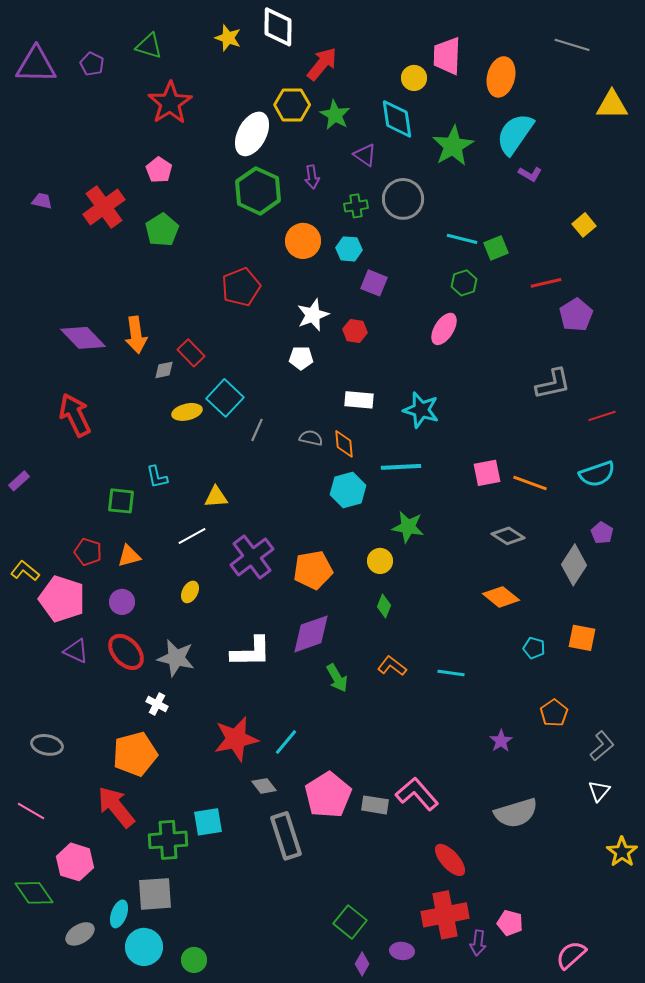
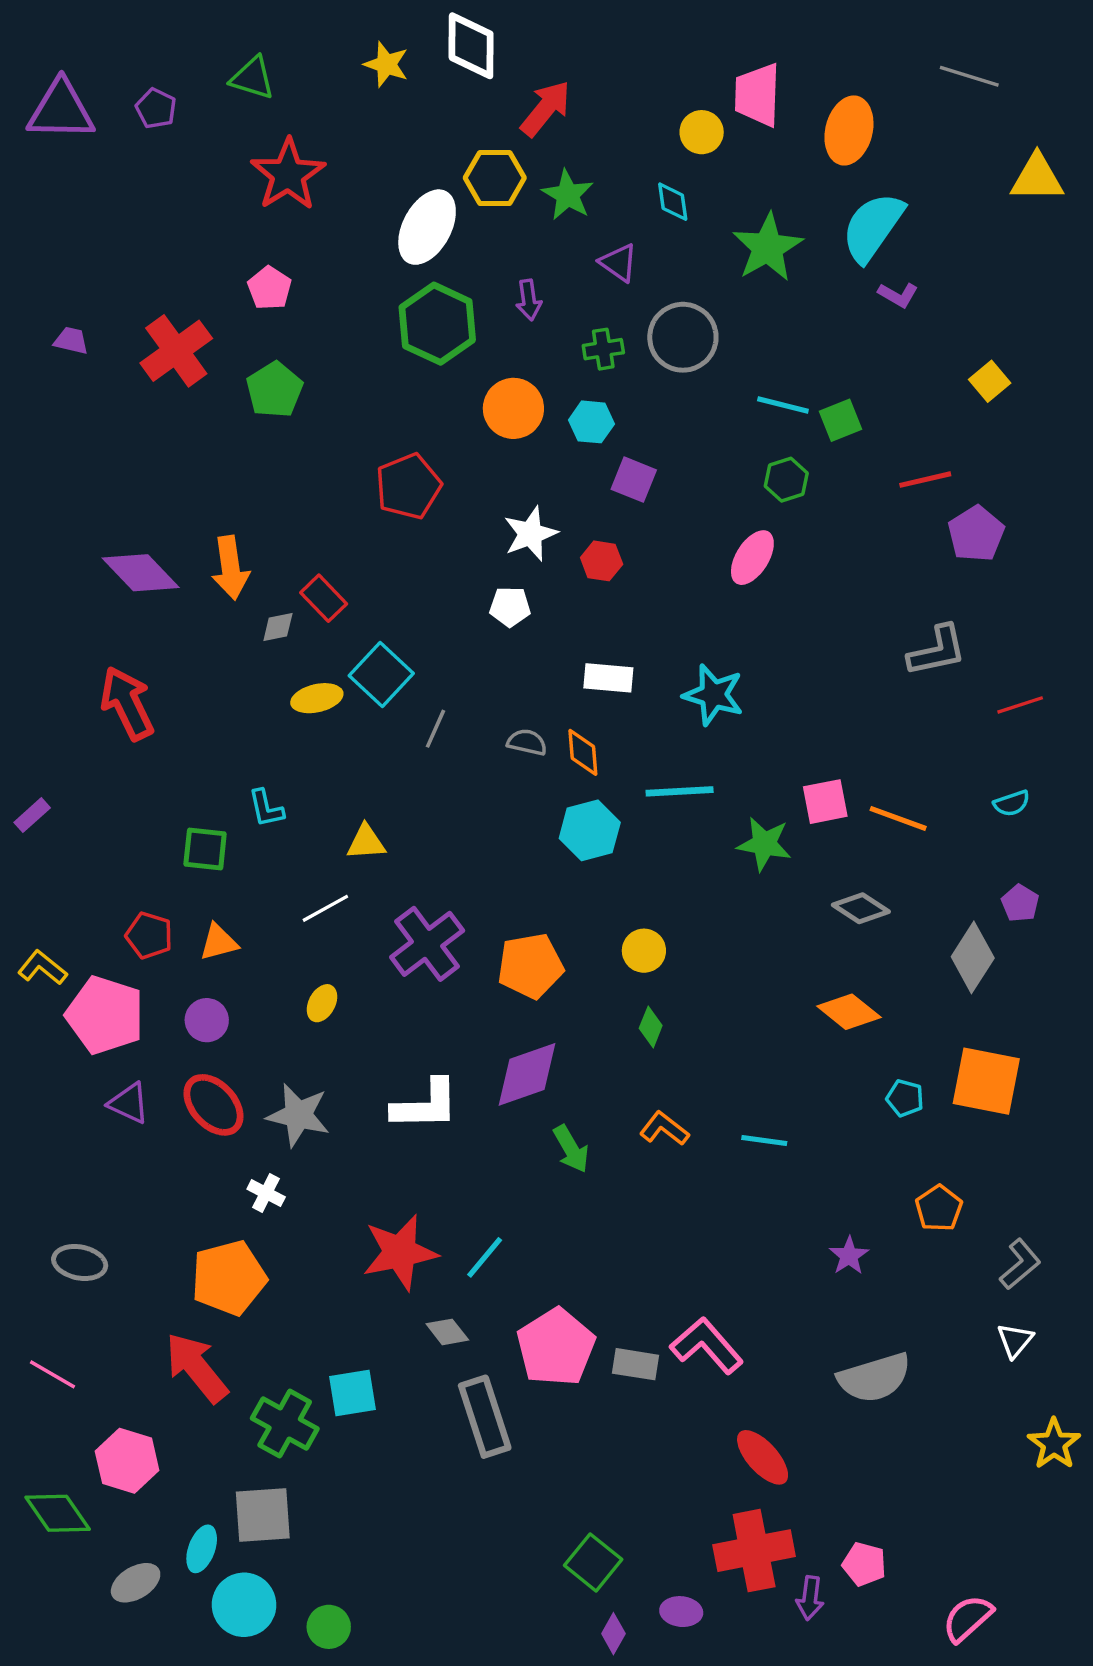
cyan diamond: (397, 119) -> (673, 202), size x0.6
cyan semicircle: (597, 474) -> (1012, 803), size x0.6
green star: (408, 527) -> (764, 844), moved
orange square: (582, 638) -> (986, 1081), size x1.5
green cross: (168, 840) -> (285, 1423), turned 33

